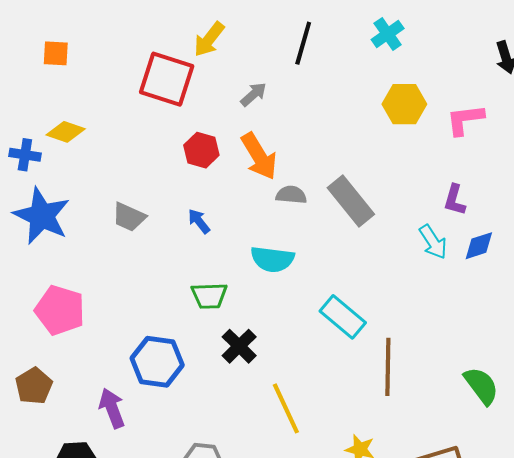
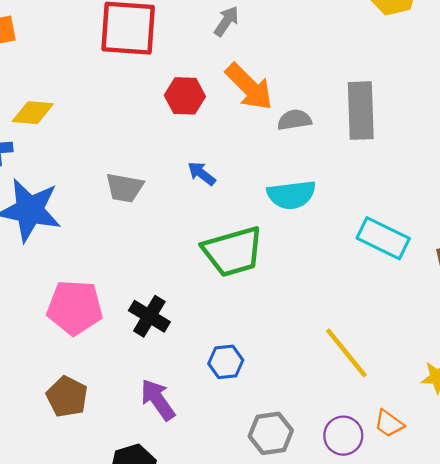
gray rectangle: (351, 201) -> (361, 111), turned 51
green trapezoid: (209, 296) -> (233, 251), size x1.5
black cross: (239, 346) -> (149, 316), moved
blue hexagon: (157, 362) -> (226, 362), moved, size x0.6

